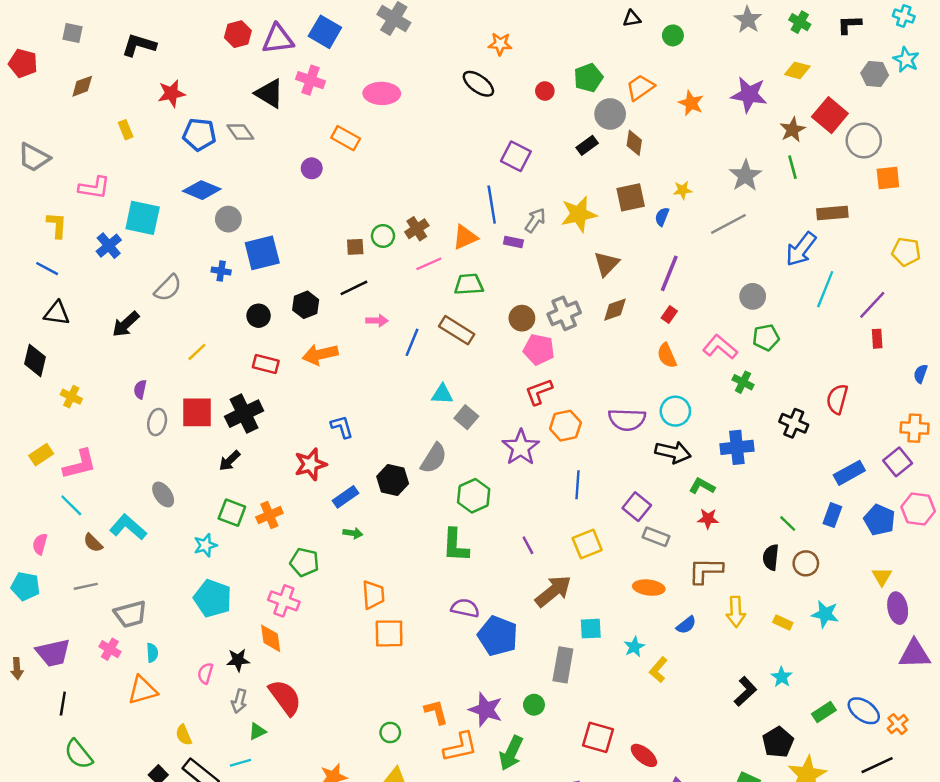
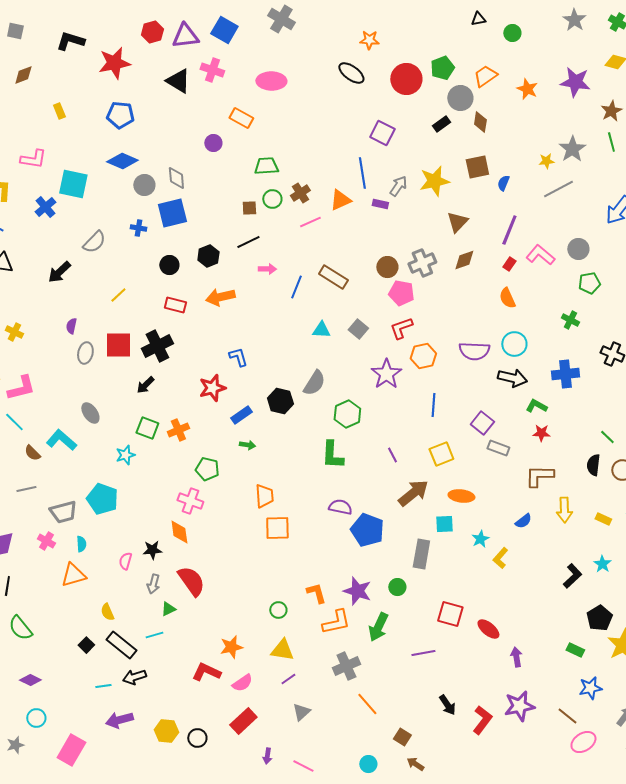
red circle: (545, 91) -> (406, 79), size x2.0
red star: (172, 93) -> (114, 63), moved, size x1.4
gray diamond: (240, 132) -> (176, 178), moved, turned 30
yellow star: (683, 190) -> (546, 161), moved
green trapezoid: (469, 284) -> (266, 166), moved
pink L-shape: (720, 347) -> (540, 255), moved
gray square: (466, 417) -> (358, 329), moved
orange ellipse: (649, 588) -> (461, 496), moved
cyan pentagon: (213, 598) -> (102, 499), moved

